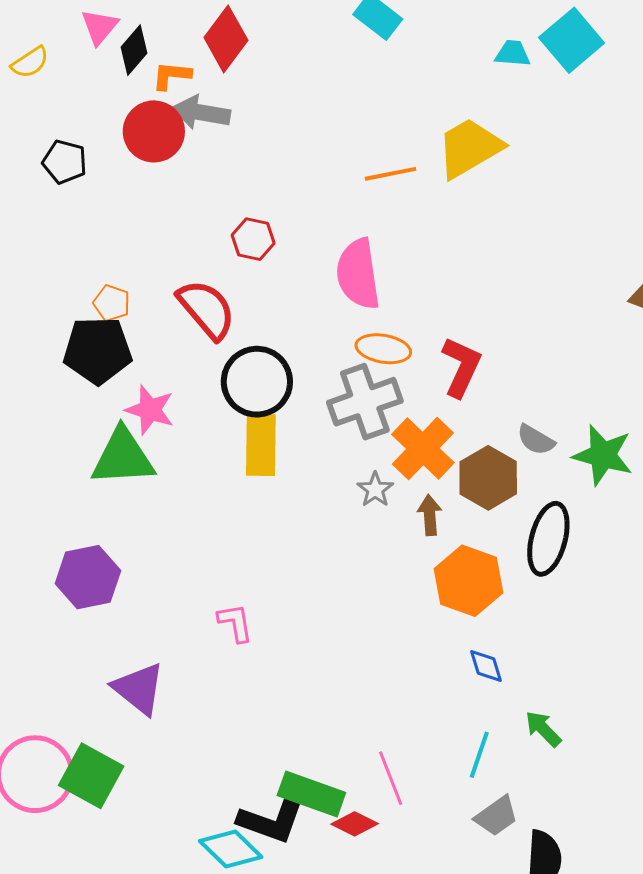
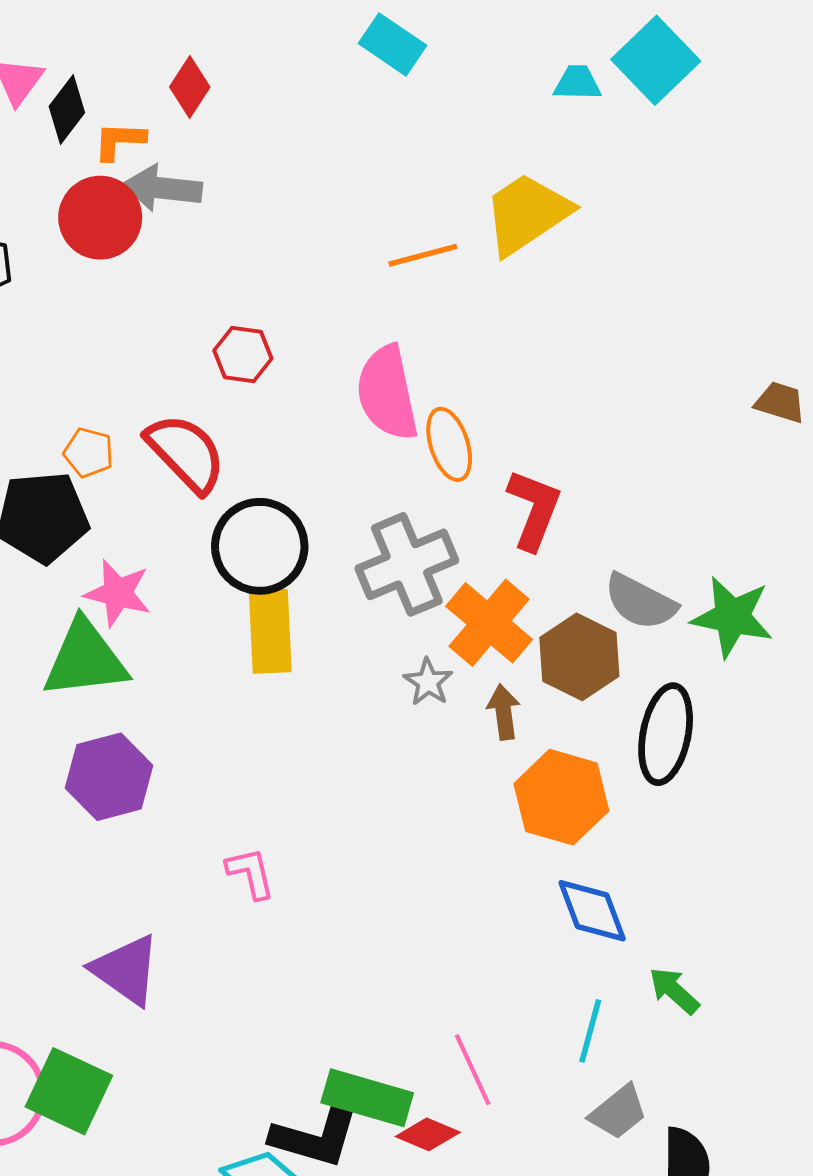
red diamond: (226, 39) -> (190, 87), size x0.7
orange pentagon: (112, 303) -> (89, 453), moved
orange ellipse: (383, 349) -> (449, 444), moved, turned 66
gray semicircle: (536, 440) -> (640, 602), size x1.4
purple hexagon: (88, 577) -> (109, 777), moved
blue diamond: (486, 666) -> (592, 911), size x1.5

